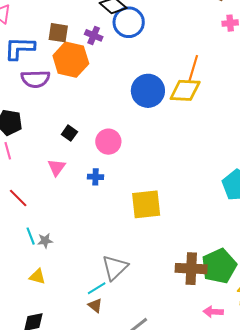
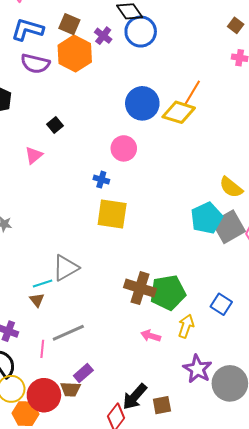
pink circle: (108, 142) -> (124, 148), moved
blue cross: (96, 177) -> (101, 180), moved

